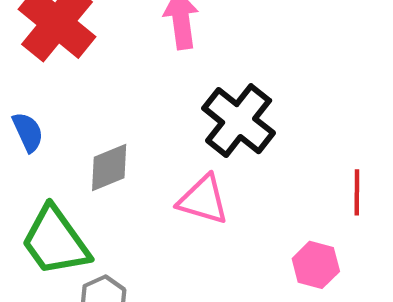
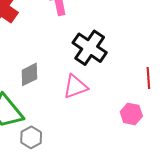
pink triangle: (203, 200) -> (75, 87), turned -32

